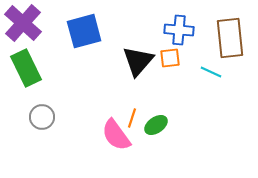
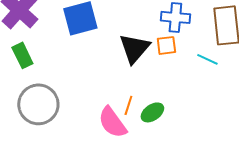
green rectangle: (26, 68) -> (22, 55), size x0.7
gray circle: (42, 117) -> (38, 104), size x1.6

